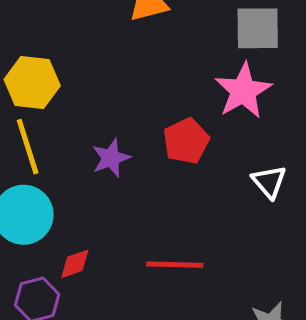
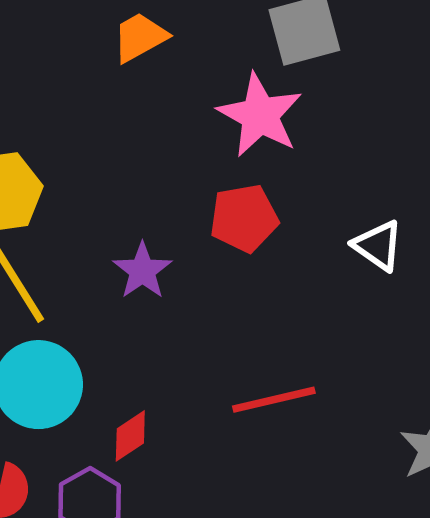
pink star: (243, 91) -> (260, 115), moved
red pentagon: (186, 141) -> (244, 218), turned 30

